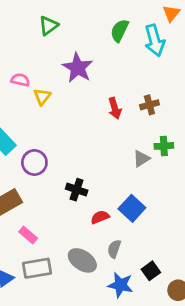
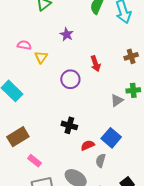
purple star: (78, 68) -> (67, 34), size x0.6
brown cross: (149, 105) -> (131, 56), moved
purple circle: (34, 163) -> (70, 79), moved
gray semicircle: (114, 249) -> (101, 161), moved

